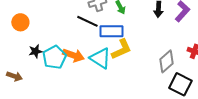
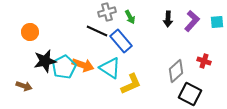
blue rectangle: (111, 31) -> (121, 41), turned 50
yellow L-shape: (121, 49) -> (131, 84), moved
black star: (35, 51) -> (45, 61), size x1.6

